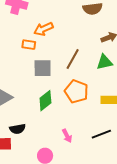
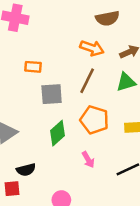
orange arrow: (43, 29) -> (92, 48), moved, turned -132
pink arrow: (67, 136) -> (88, 160), moved

